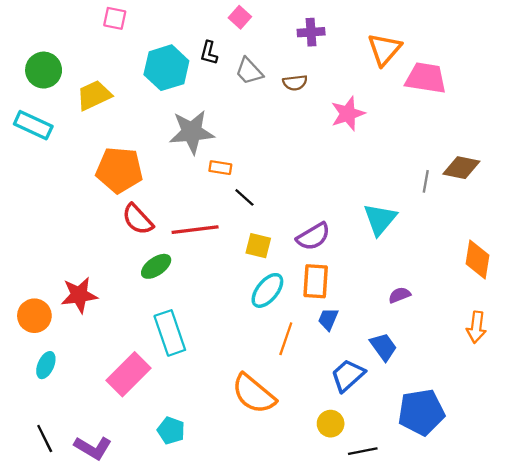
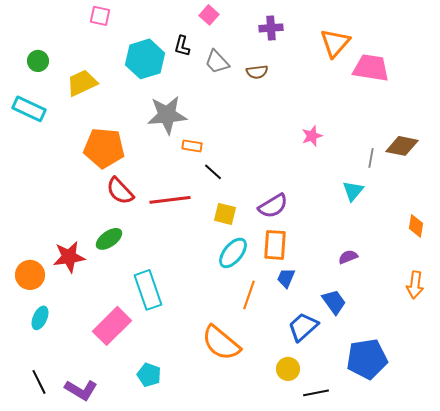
green circle: (44, 70) -> (38, 61), size x0.7
pink star: (348, 114) -> (312, 136), moved, size x0.7
cyan triangle: (380, 219) -> (353, 191), moved, size x0.7
orange diamond: (478, 259) -> (416, 226), size x0.7
green ellipse: (156, 266) -> (109, 239), moved

